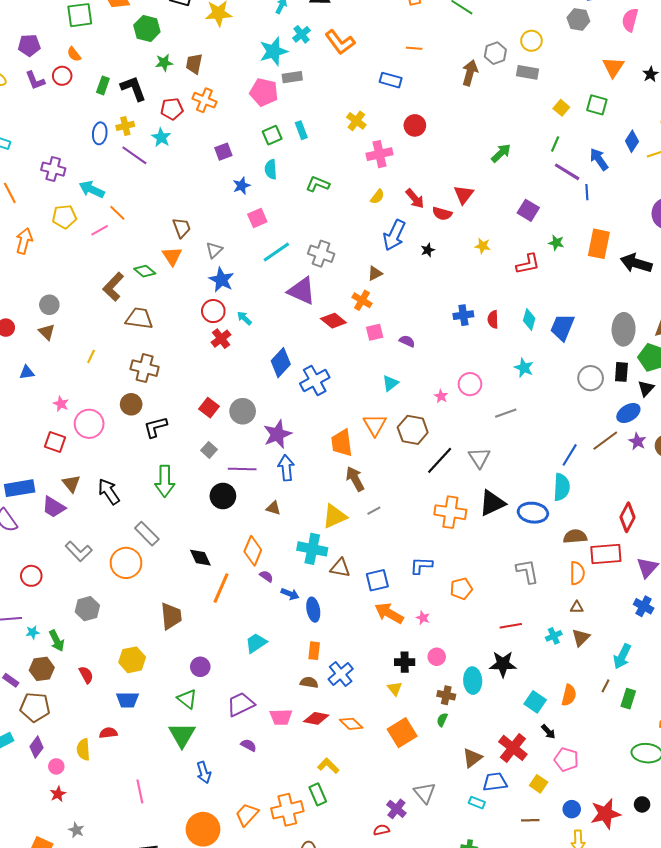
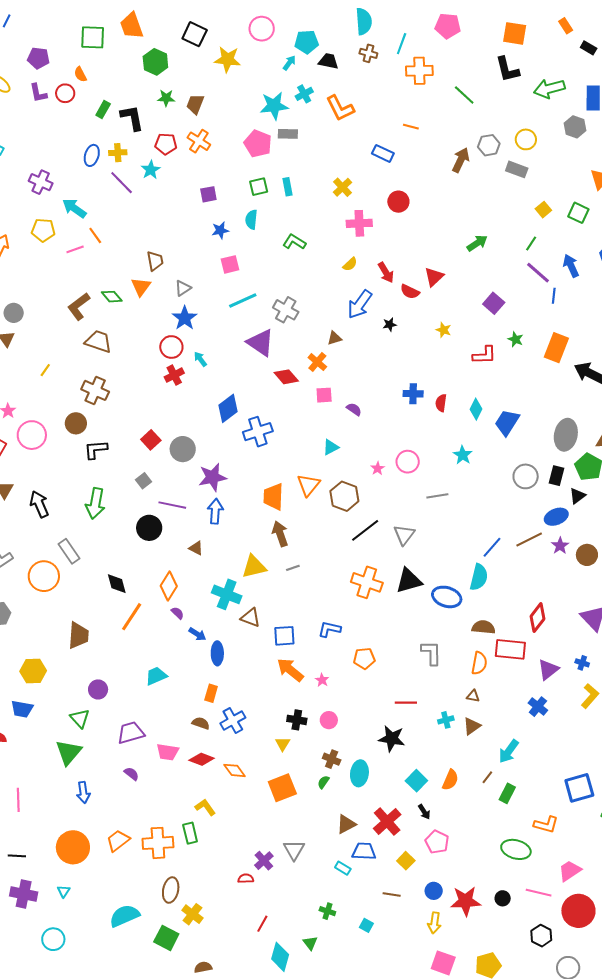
cyan ellipse: (473, 681) -> (359, 773), moved

